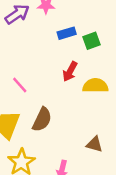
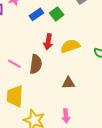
brown semicircle: (42, 120) -> (36, 64), moved
brown triangle: (94, 144) -> (68, 83), moved

